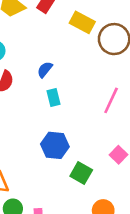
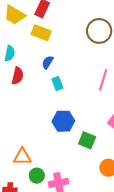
yellow rectangle: (82, 22) -> (41, 33), moved

